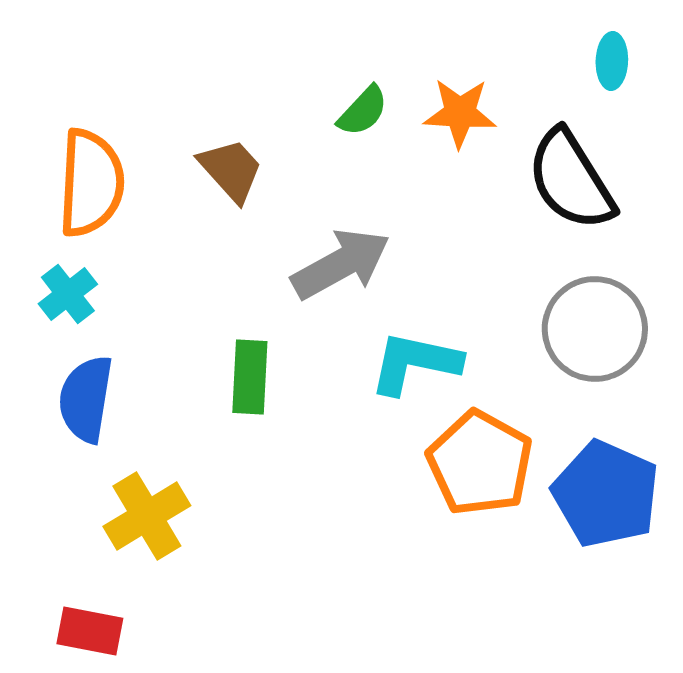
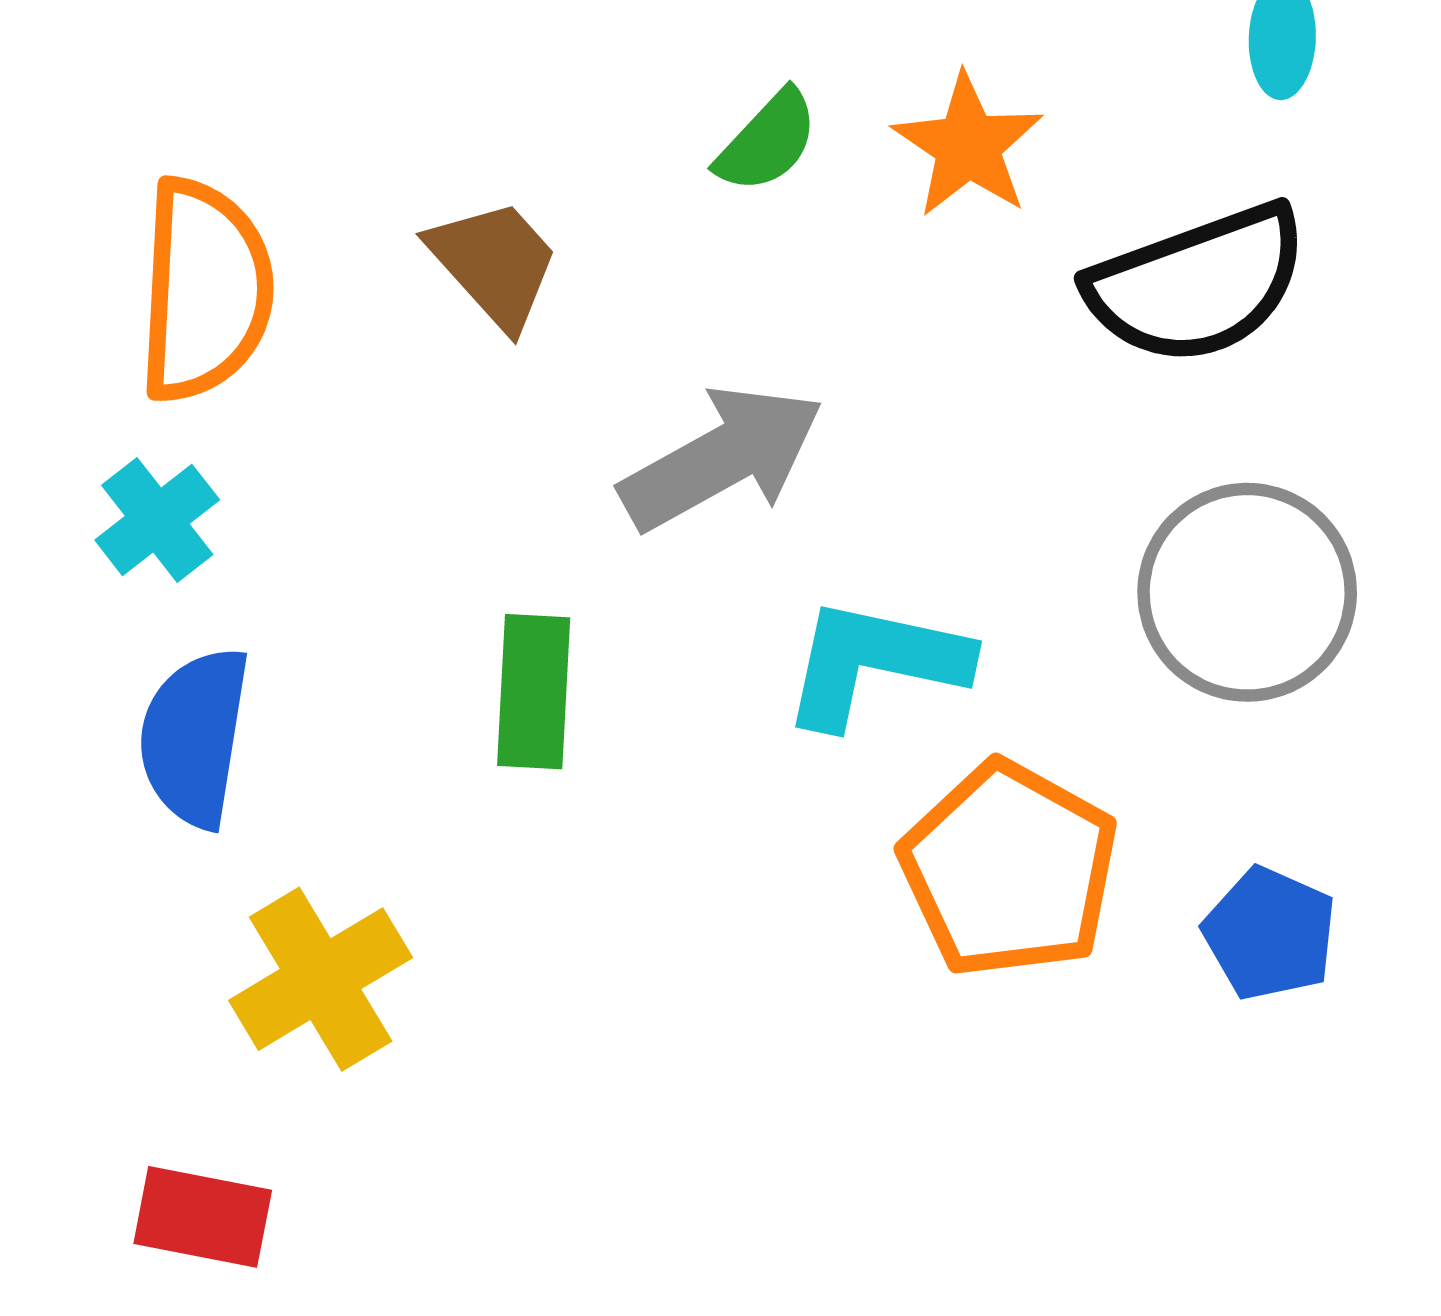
orange star: (460, 113) -> (968, 146), turned 30
black semicircle: (571, 180) -> (1197, 284), turned -78
blue pentagon: (606, 494) -> (1270, 934), size x0.6

